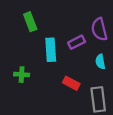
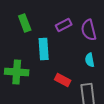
purple rectangle: (77, 42) -> (64, 25), moved
green cross: (22, 75) -> (17, 72), size x1.6

